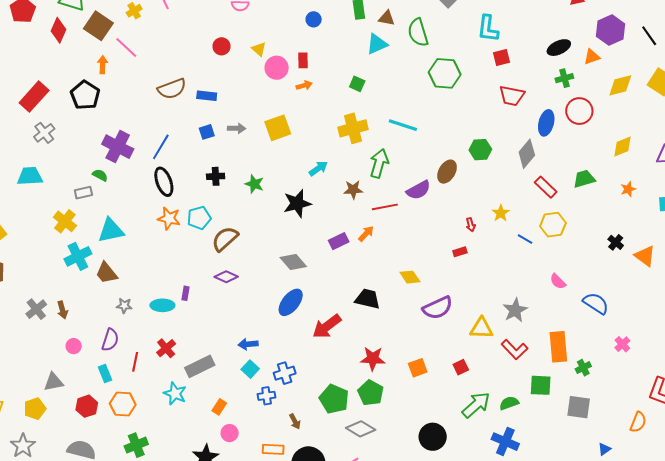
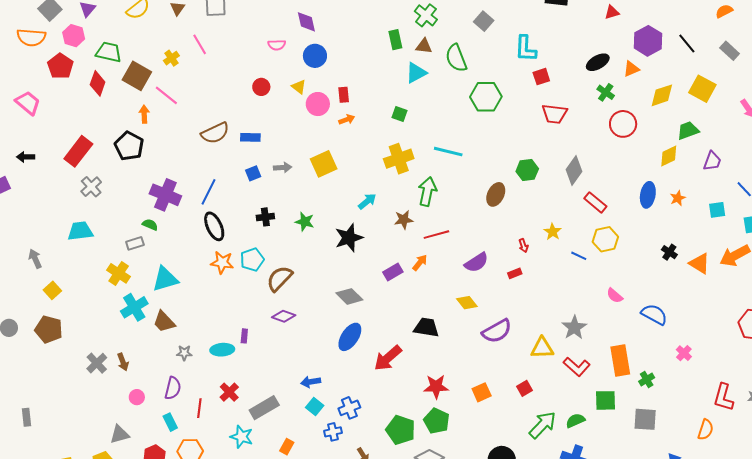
blue circle: (314, 19) -> (315, 56), moved, size x1.5
green cross: (564, 78) -> (606, 92), turned -36
blue ellipse: (546, 123) -> (648, 195), moved
green trapezoid: (584, 179) -> (688, 131), moved
purple semicircle: (418, 190) -> (476, 262), moved

